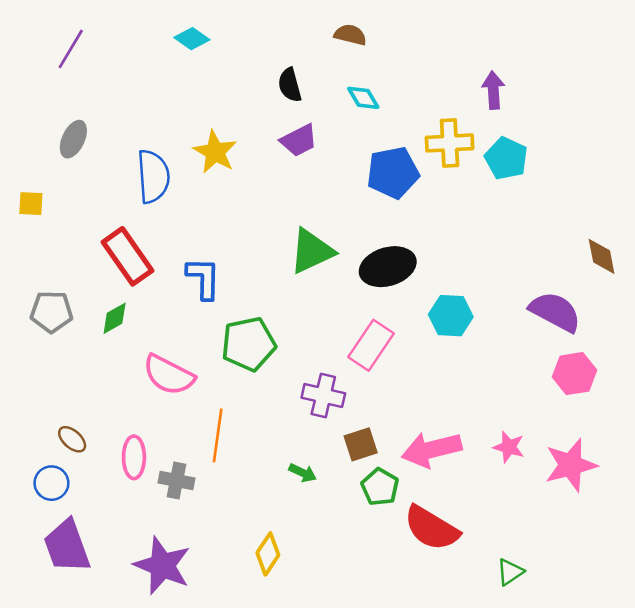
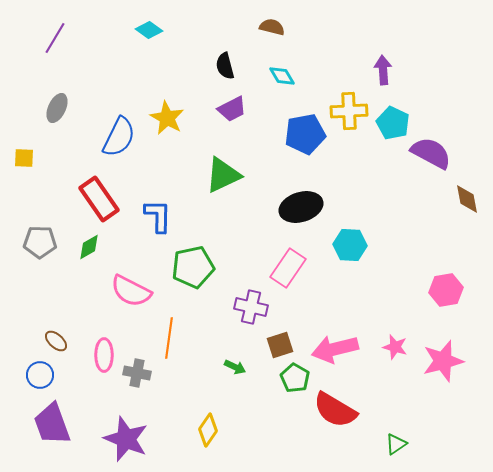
blue semicircle: (153, 176) -> (119, 137), turned 30
green triangle: (312, 251) -> (223, 175), moved
purple semicircle: (555, 312) -> (431, 153), moved

